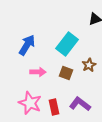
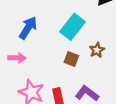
pink arrow: (38, 72) -> (17, 58), moved

